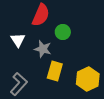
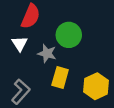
red semicircle: (41, 15) -> (31, 16), moved
green circle: (63, 32) -> (69, 35), size x1.5

